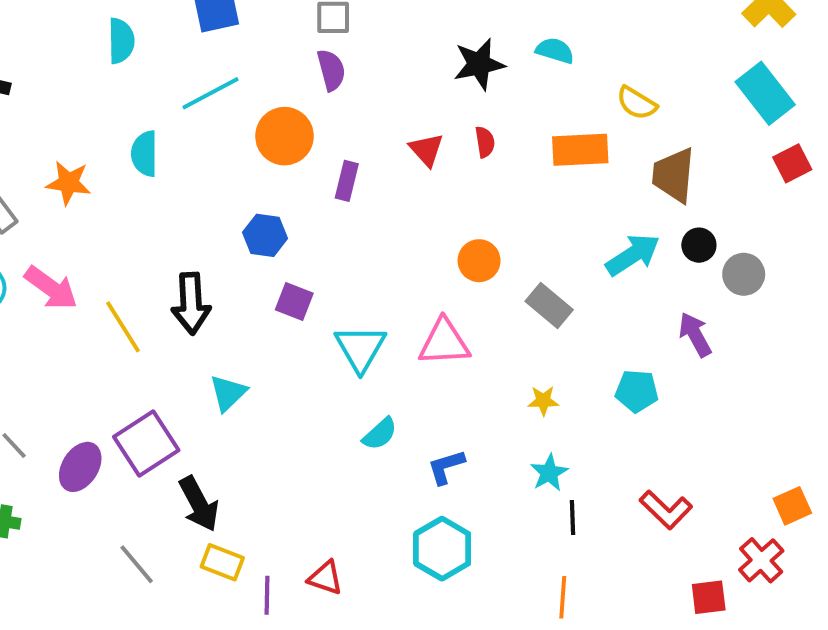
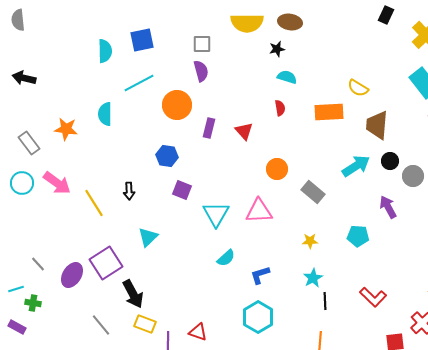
cyan semicircle: (121, 41) -> (105, 51), moved
cyan semicircle: (555, 51) -> (287, 77), moved
black star: (479, 64) -> (277, 49), moved, size x0.6
red triangle: (427, 150) -> (244, 131), moved
black arrow: (191, 303) -> (129, 191), size x0.6

